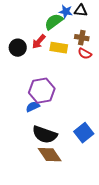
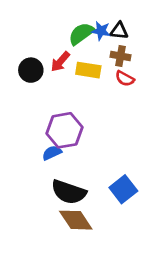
black triangle: (81, 11) -> (119, 31), moved
blue star: (66, 12) -> (101, 31), moved

